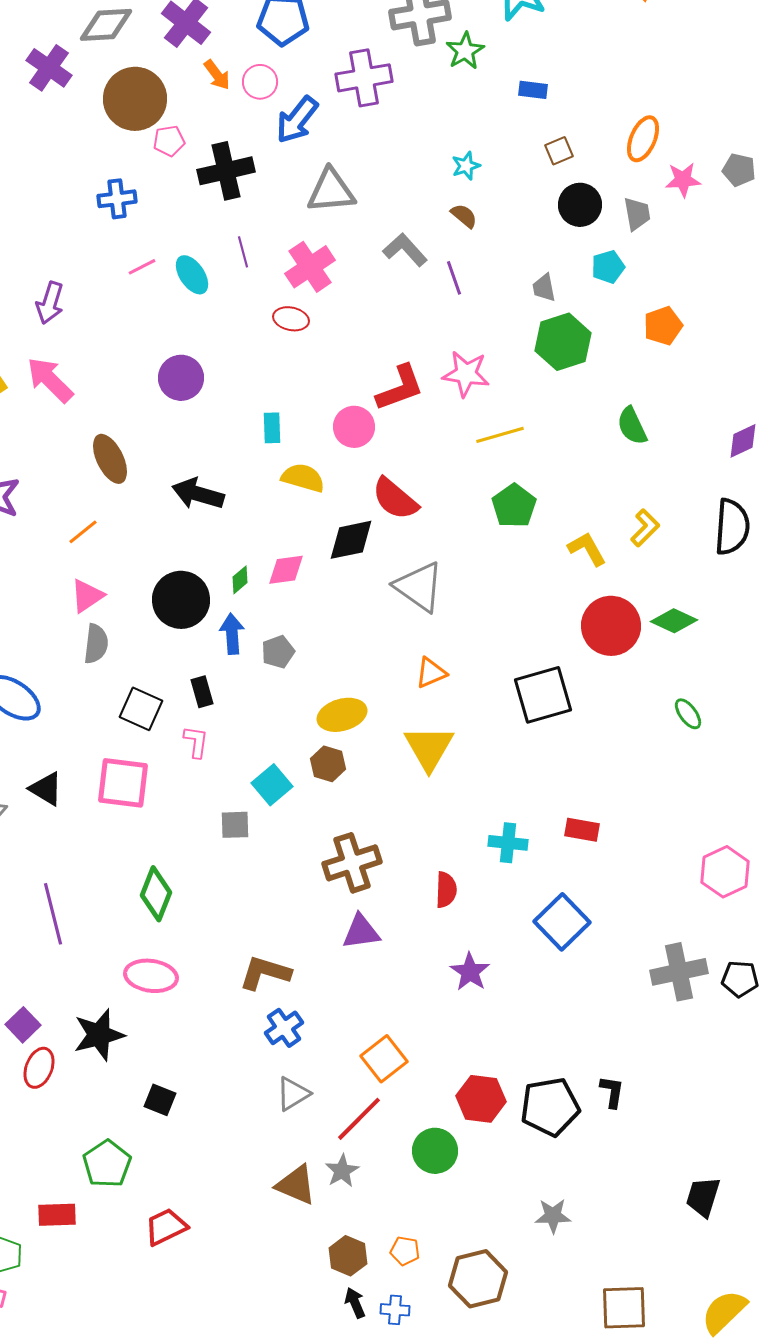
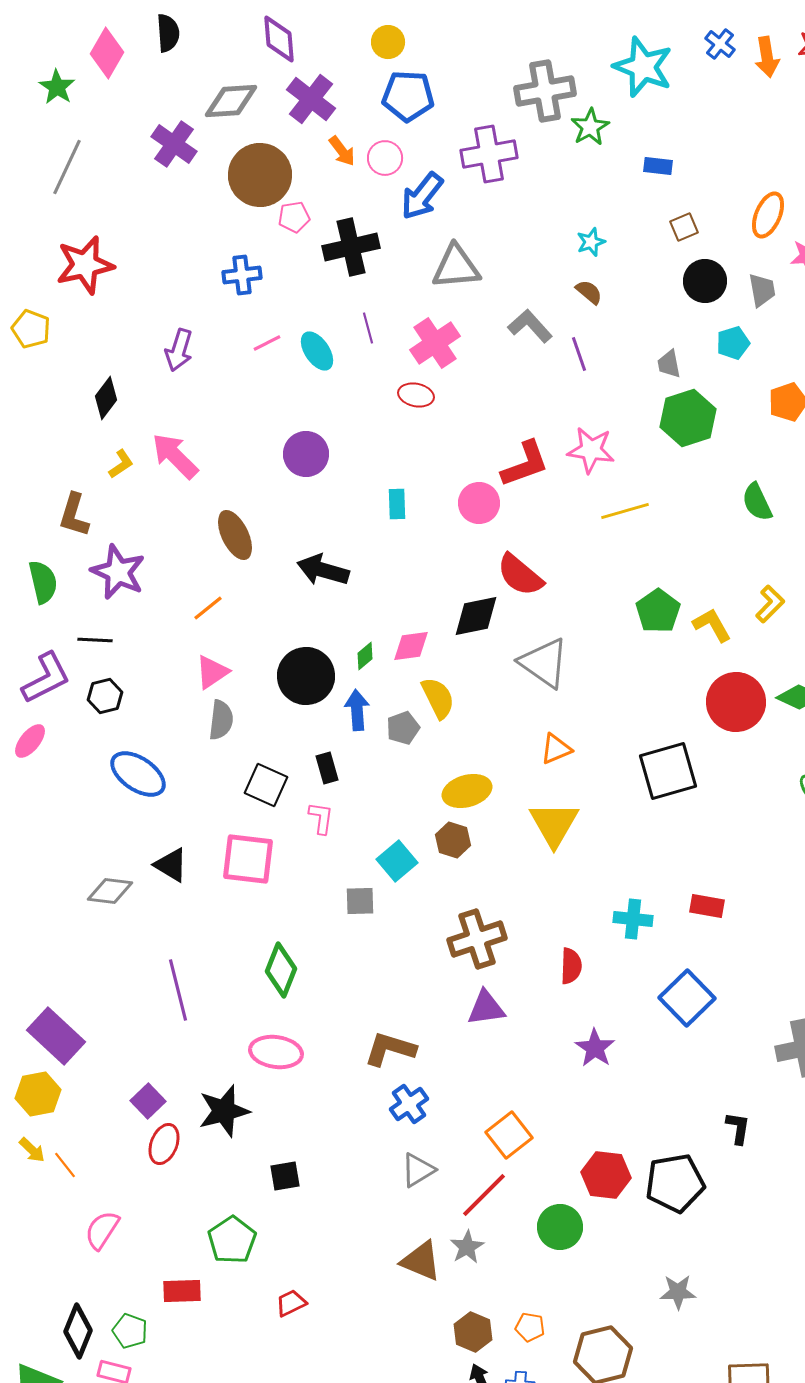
purple arrow: (50, 303) -> (179, 350), moved
yellow semicircle: (303, 478) -> (438, 698), moved, turned 48
green pentagon: (514, 506) -> (658, 611), moved
black L-shape: (612, 1092) -> (738, 1128), moved
black square: (160, 1100) -> (285, 1176), turned -32
red trapezoid: (166, 1227) -> (291, 1303), size x0.7

